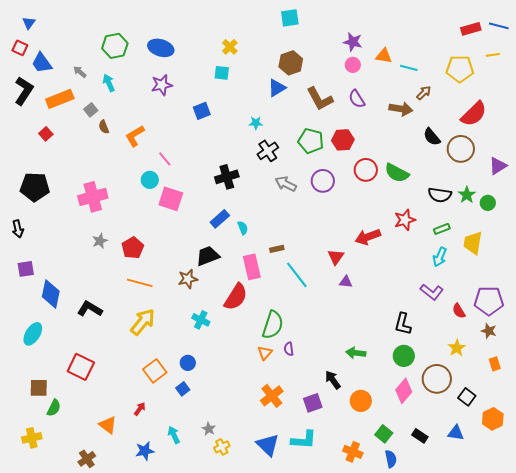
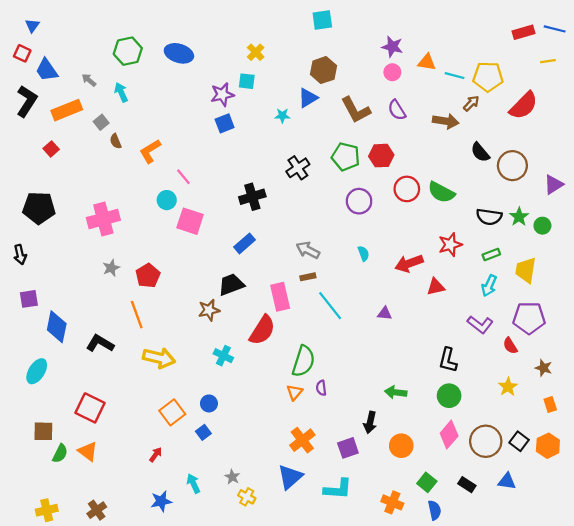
yellow pentagon: (460, 69) -> (488, 77), moved
purple star: (162, 85) -> (222, 94), moved
red semicircle: (474, 114) -> (524, 106), moved
cyan star: (256, 123) -> (282, 116), moved
gray arrow: (286, 184) -> (308, 250), moved
cyan semicircle: (243, 228) -> (363, 253), moved
red triangle: (336, 257) -> (436, 287), moved, turned 42
orange line: (140, 283) -> (137, 315), moved, turned 55
purple pentagon: (489, 301) -> (529, 318), moved
yellow arrow: (143, 322) -> (159, 358), turned 64
brown circle: (437, 379) -> (486, 441), moved
black arrow: (333, 380) -> (370, 422), turned -132
orange hexagon: (493, 419) -> (548, 446), moved
orange triangle: (108, 425) -> (88, 451), moved
yellow cross: (32, 438) -> (47, 510), moved
blue triangle: (268, 445) -> (290, 477), moved, turned 35
yellow cross: (222, 447) -> (247, 497), turned -35

